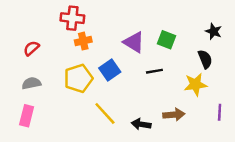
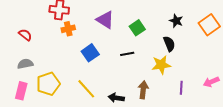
green square: (167, 40) -> (137, 28), turned 35
purple triangle: (134, 42) -> (105, 20), moved
red semicircle: (31, 48) -> (25, 35), turned 80
yellow pentagon: (78, 78) -> (48, 84), moved
brown arrow: (174, 115) -> (143, 90), turned -78

